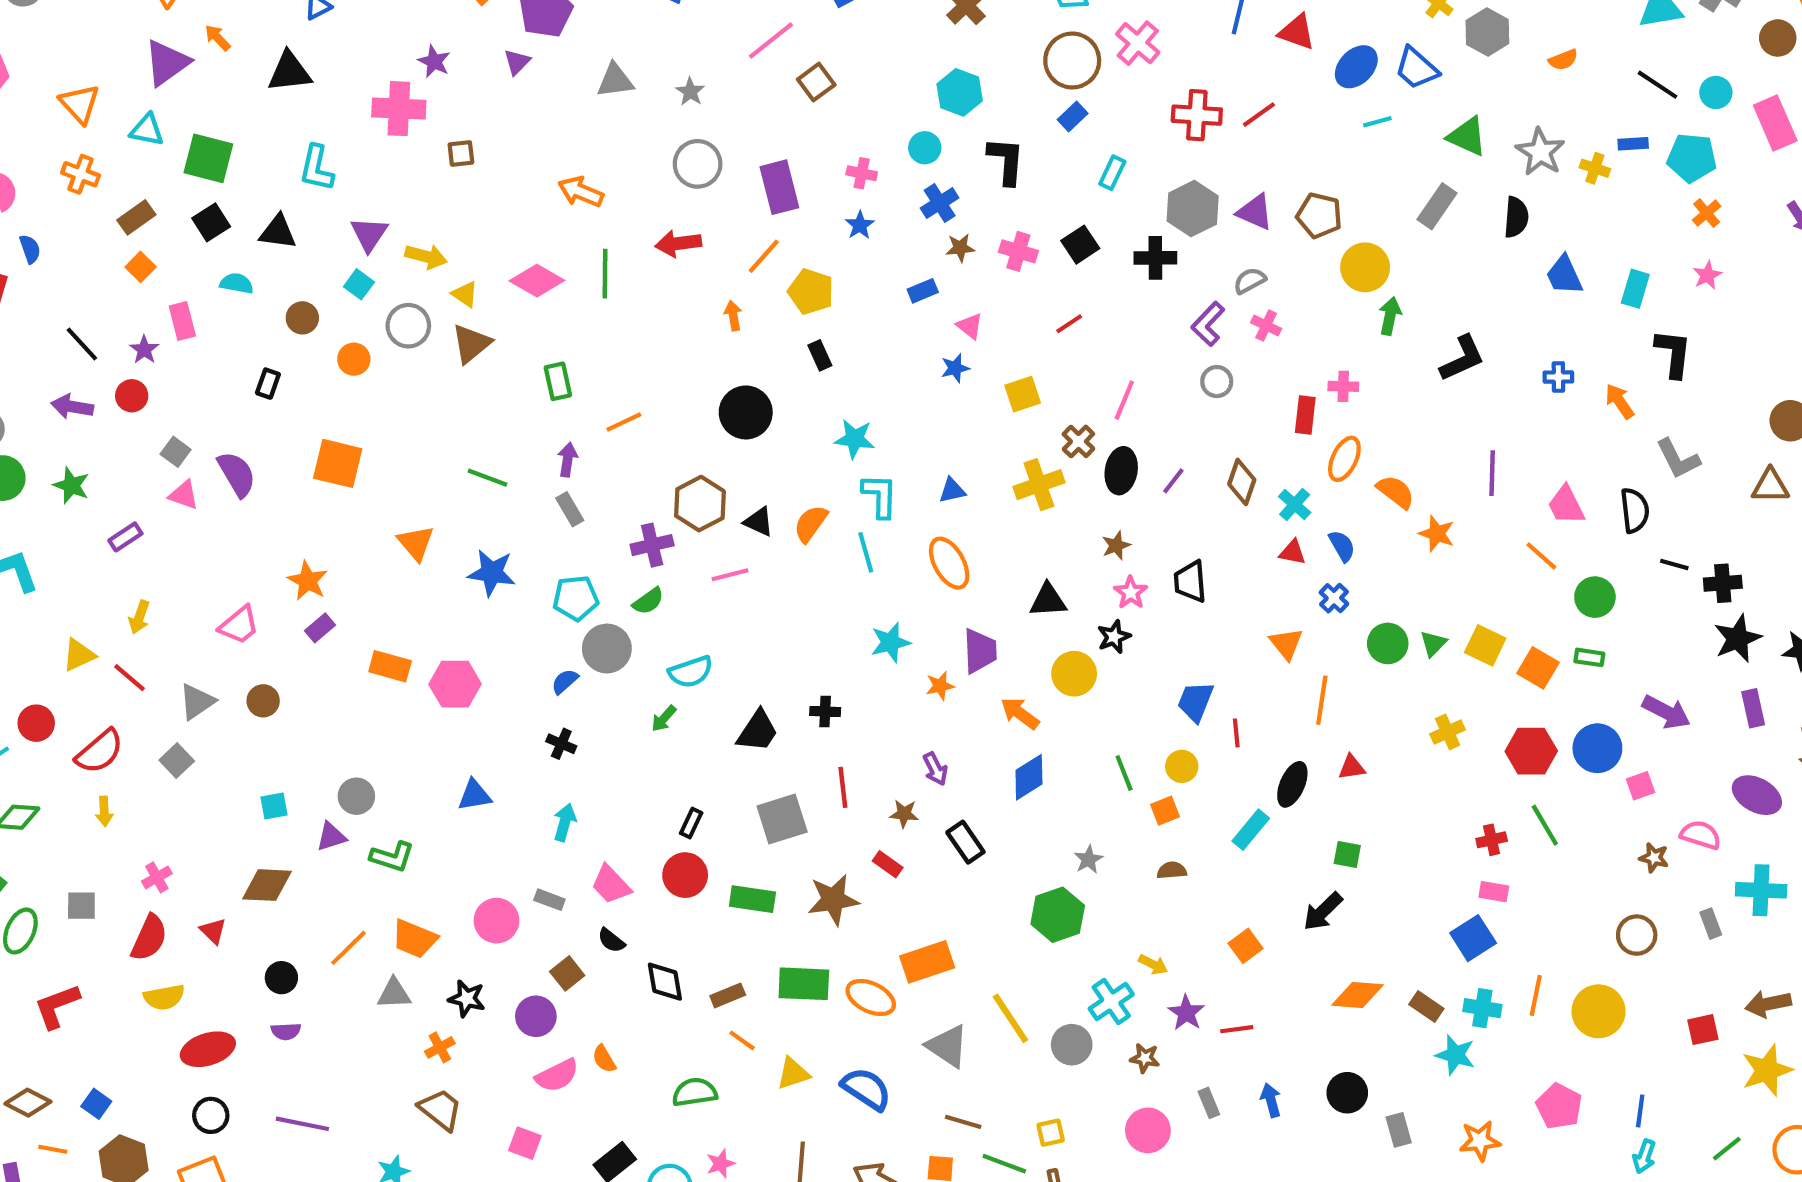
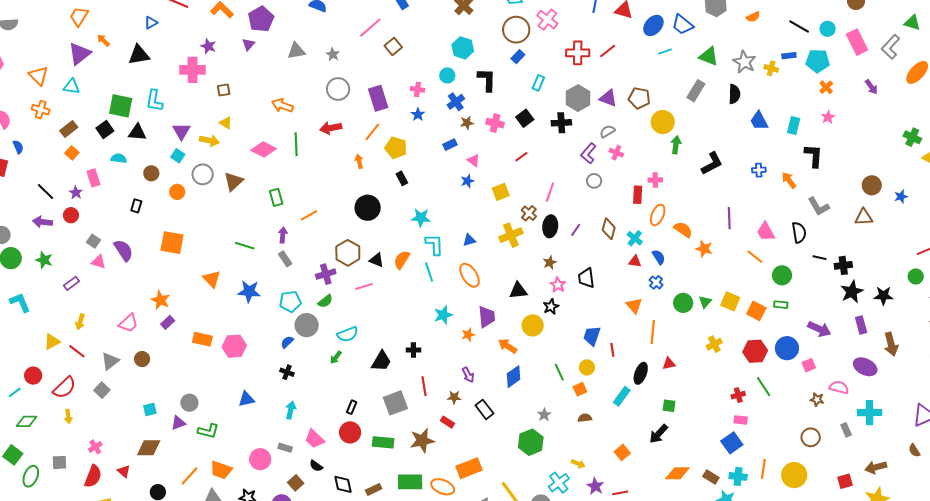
green square: (208, 158) -> (121, 106), moved
yellow triangle: (465, 294) -> (226, 123), moved

